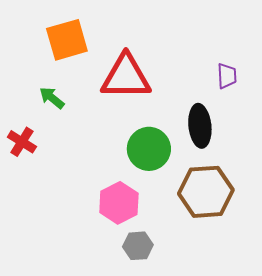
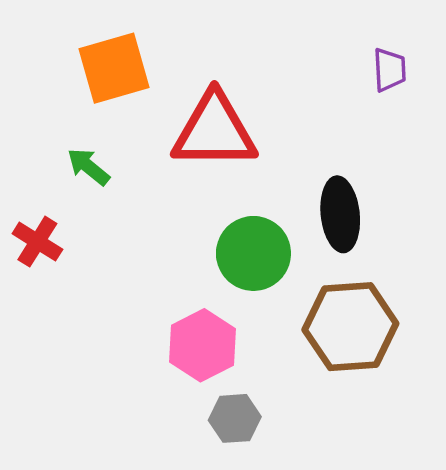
purple trapezoid: (227, 76) -> (390, 70), moved

